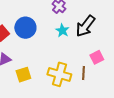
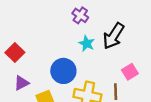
blue circle: (25, 28) -> (63, 71), moved

